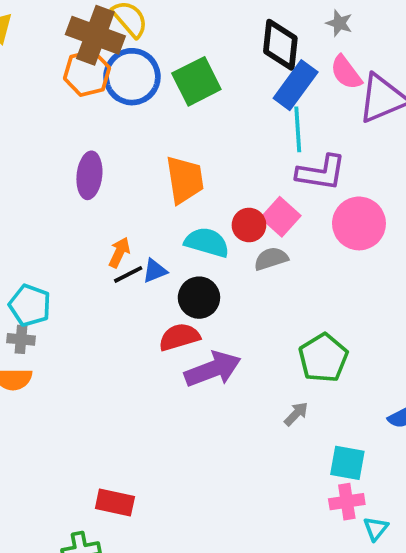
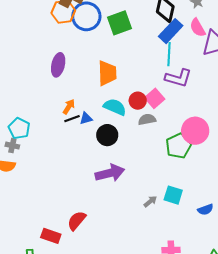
pink circle: (359, 223) -> (195, 131), moved
red semicircle: (179, 337) -> (77, 221), moved, turned -40
green pentagon: (323, 358) -> (178, 146), moved
cyan square: (347, 463) -> (173, 195), moved

